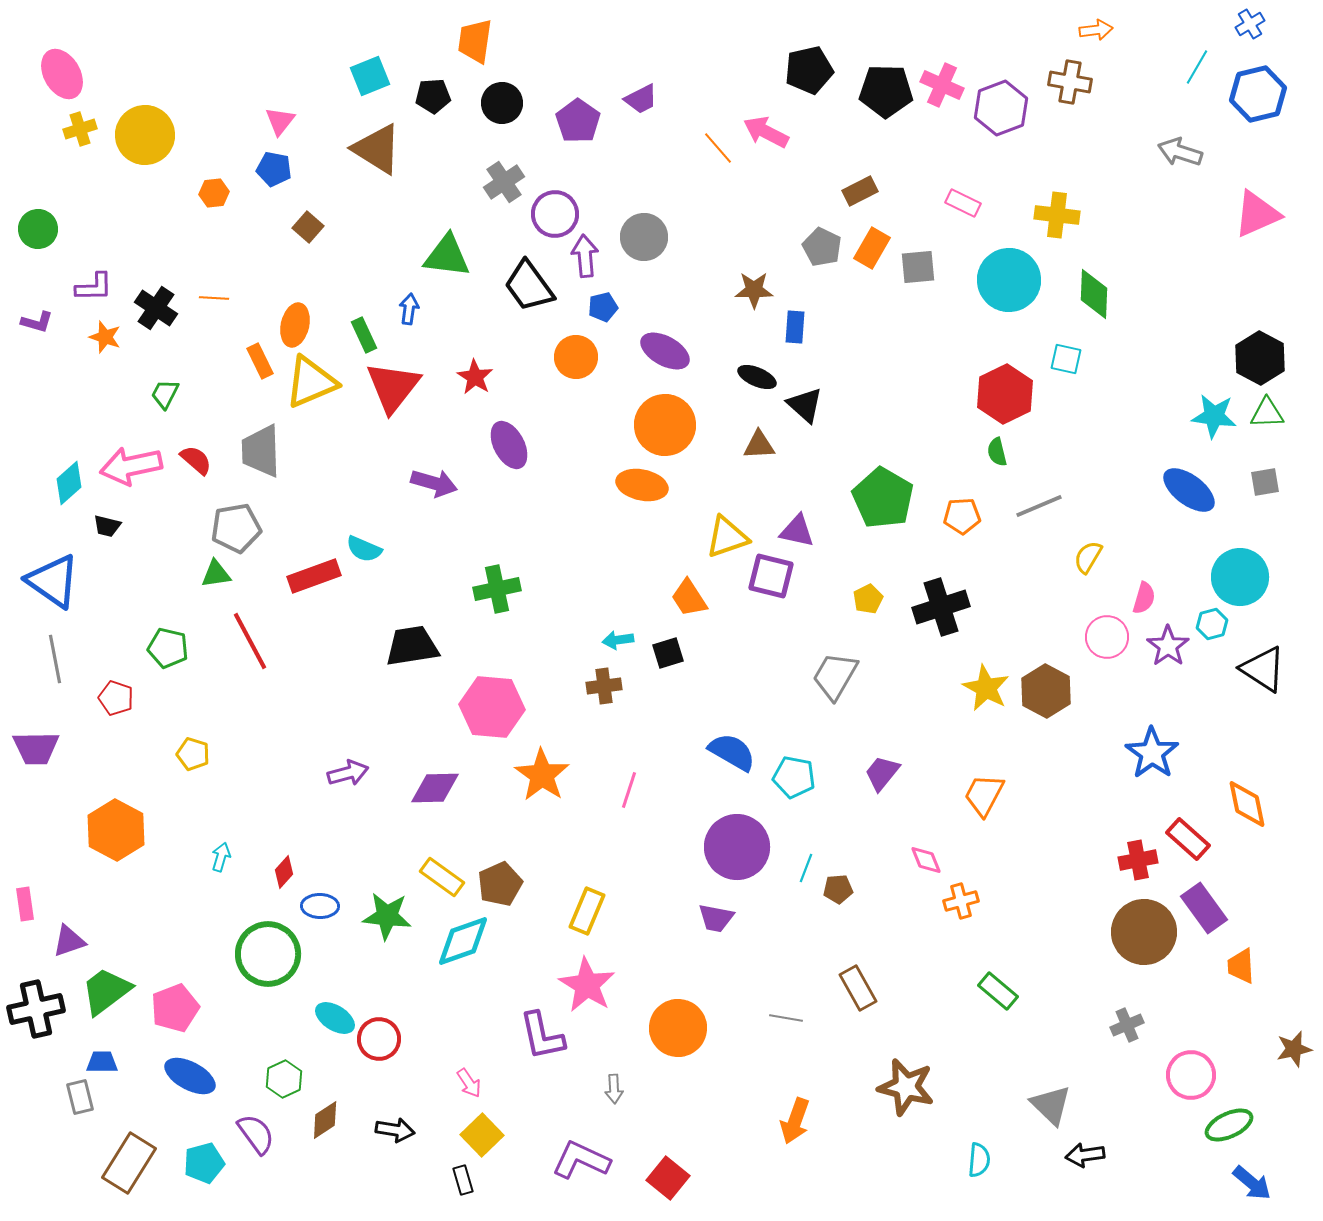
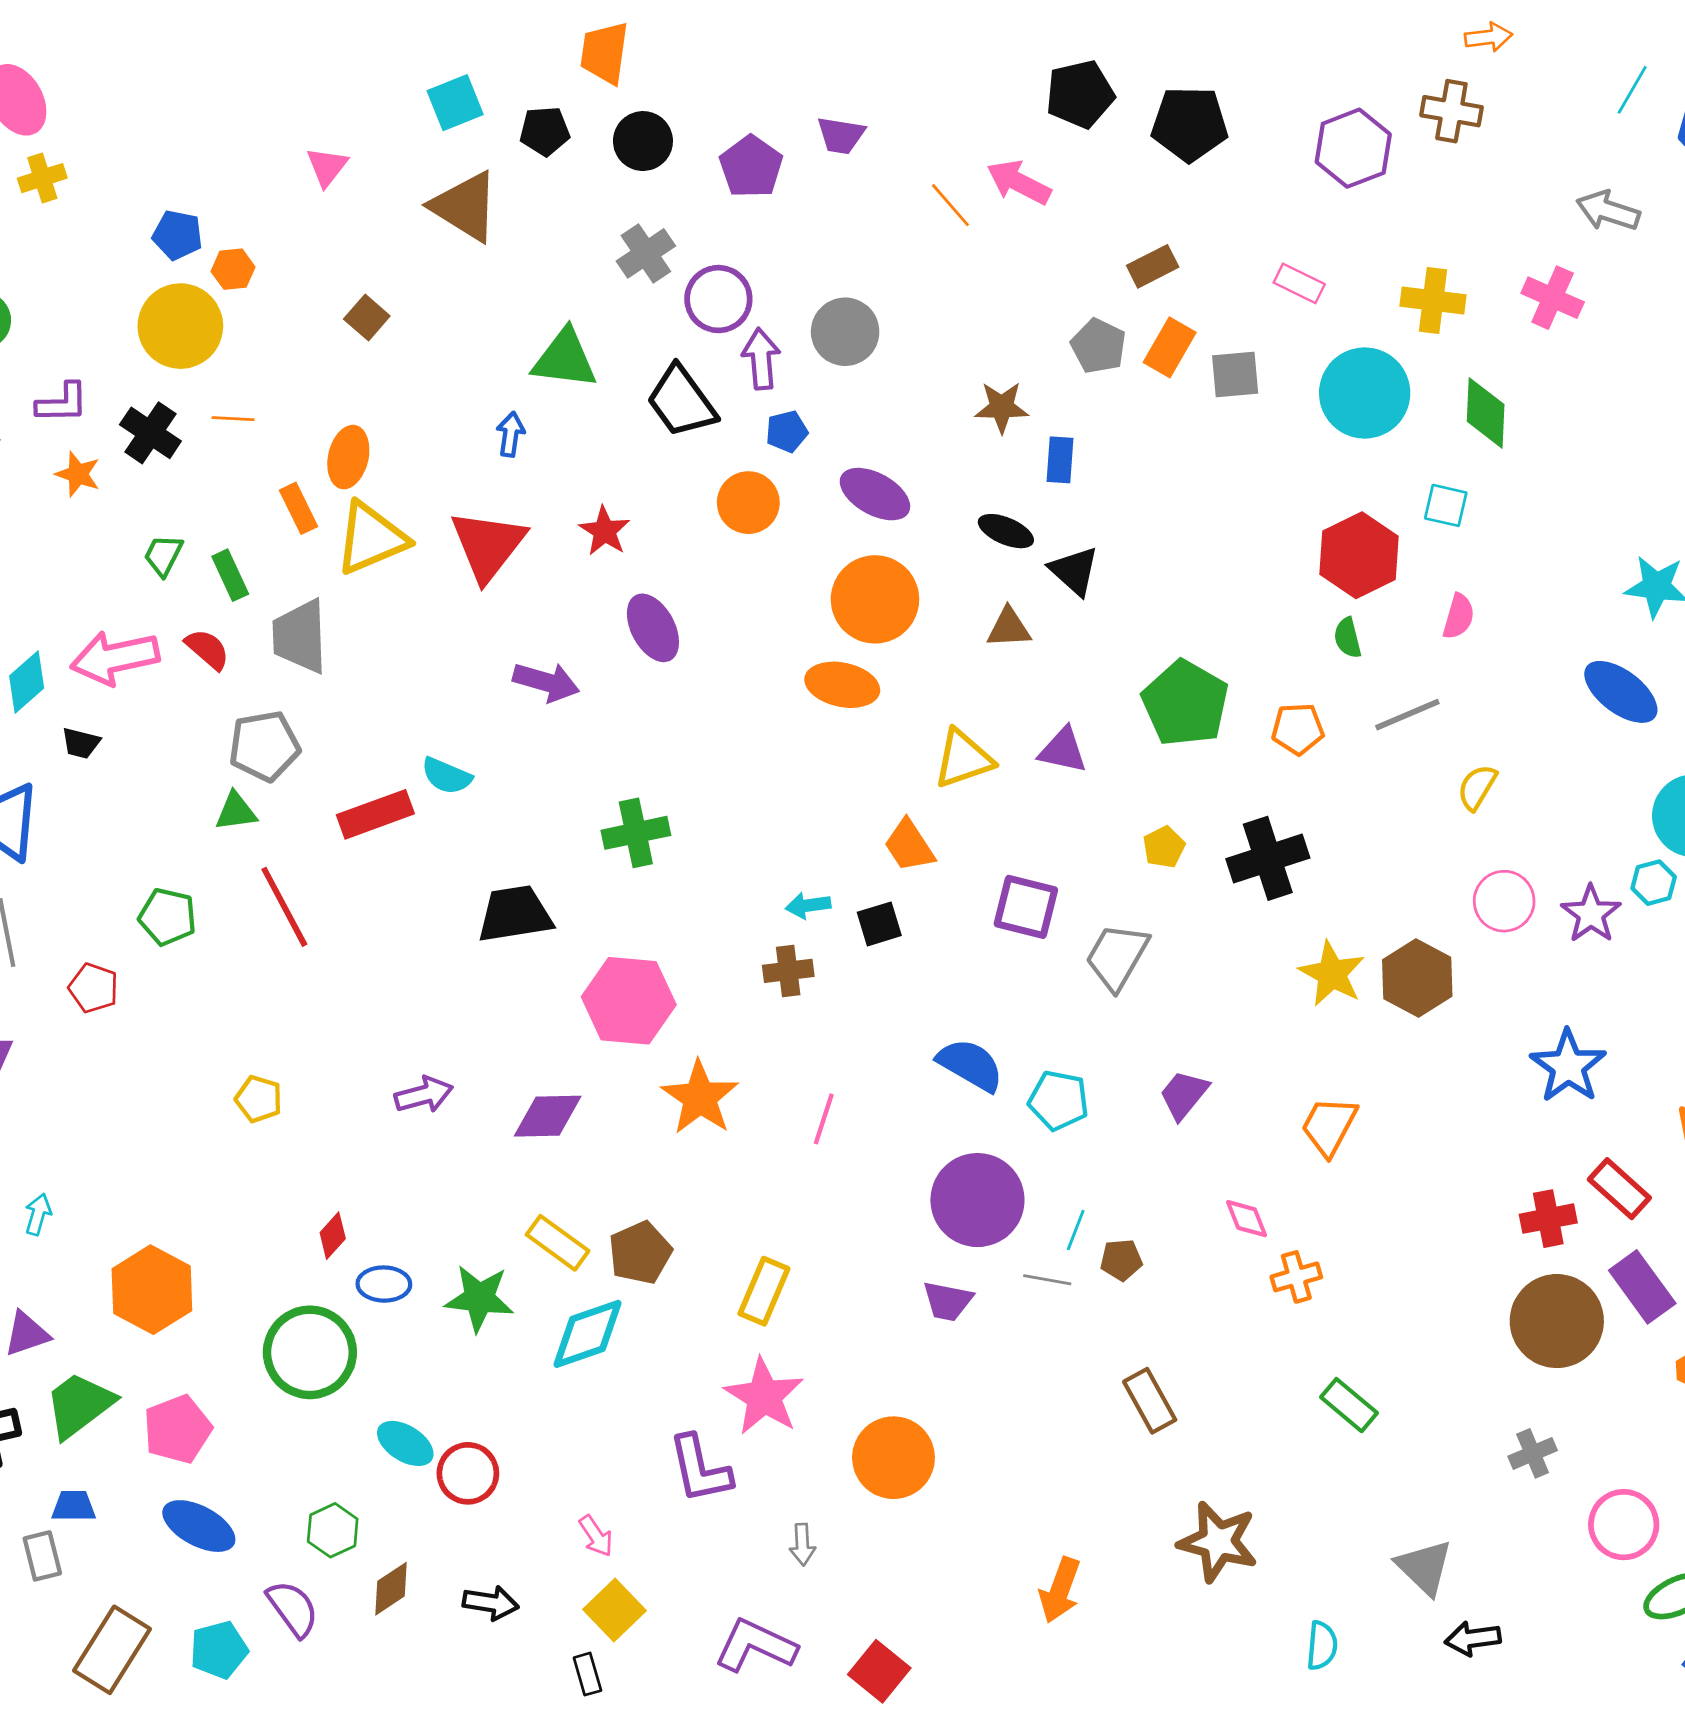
pink cross: (942, 85) -> (1553, 298), moved
purple trapezoid: (641, 99) -> (841, 135), turned 36
yellow circle: (145, 135) -> (180, 326), moved
blue pentagon: (274, 169) -> (178, 235), moved
green rectangle: (364, 335) -> (230, 575), moved
purple square: (771, 576) -> (1026, 907), moved
pink semicircle: (1144, 598) -> (1459, 616), moved
yellow pentagon: (193, 754) -> (259, 1099), moved
orange hexagon: (116, 830) -> (152, 1290), moved
cyan arrow: (221, 857) -> (38, 1214), moved
gray line: (786, 1018) -> (1047, 1280), moved

